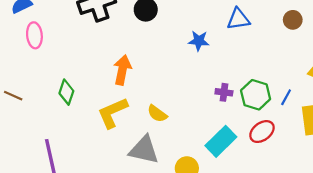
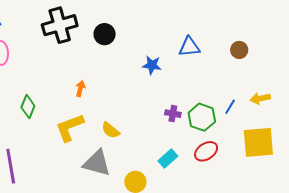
orange arrow: (122, 70) -> (80, 89), size x0.6
blue line: (286, 97) -> (230, 107), moved
cyan rectangle: (221, 141) -> (168, 158), size x0.7

